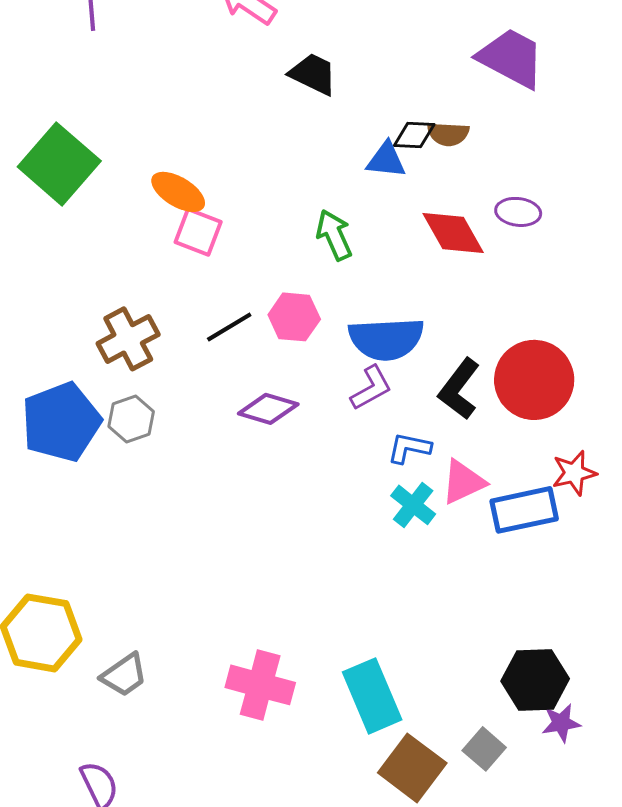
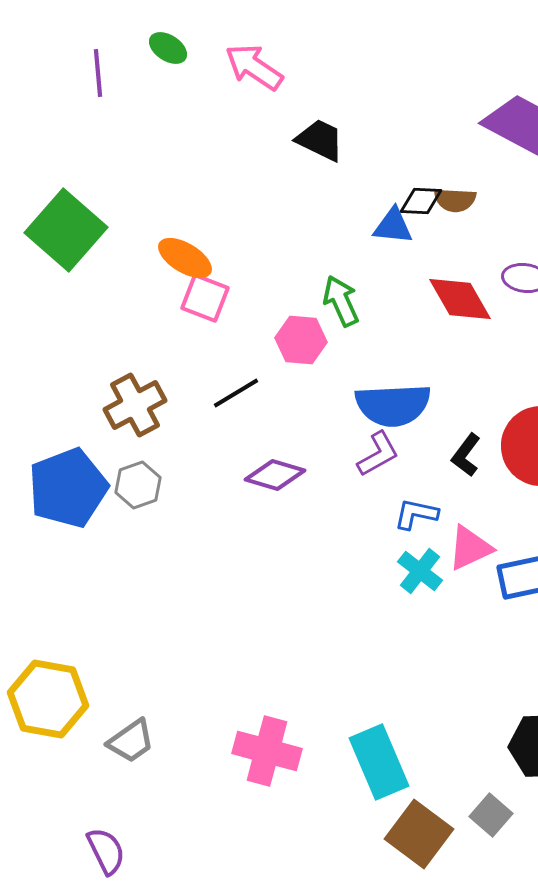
pink hexagon: (294, 317) -> (301, 340), moved
black L-shape: (459, 389) -> (466, 455), size x0.7

